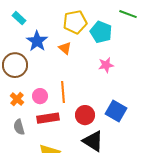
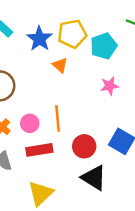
cyan pentagon: (101, 32) -> (104, 46), turned 30
blue star: (37, 41) -> (39, 39), moved

